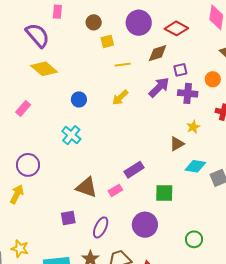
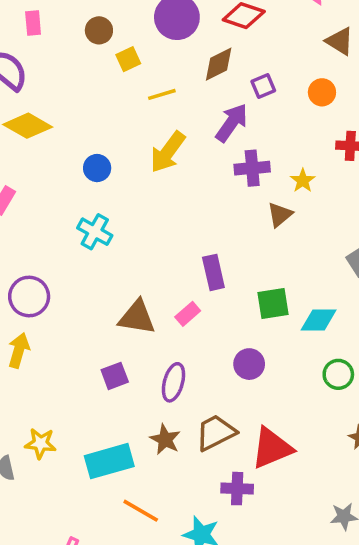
purple cross: (188, 93) -> (252, 168), moved
yellow arrow: (120, 98) -> (168, 152), size x1.4
cyan diamond: (195, 166) -> (319, 320), moved
purple rectangle: (134, 170) -> (213, 272), turned -60
purple circle: (145, 225) -> (249, 364), size x0.7

